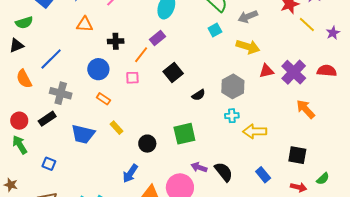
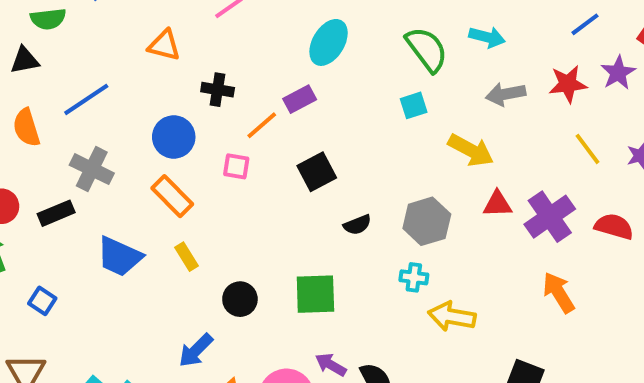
gray arrow: (248, 17) -> (506, 94), moved
yellow line: (307, 25) -> (588, 149), moved
orange rectangle: (103, 99) -> (172, 196), size x1.5

